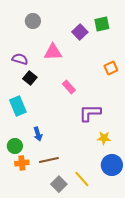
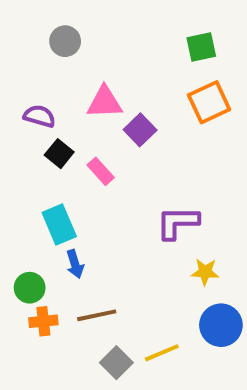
purple square: (80, 32) -> (140, 130), moved
orange square: (111, 68) -> (209, 102), moved, size x1.5
pink rectangle: (69, 87) -> (101, 171), moved
cyan rectangle: (18, 106) -> (59, 225), moved
yellow line: (82, 179) -> (162, 353), turned -72

